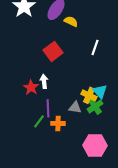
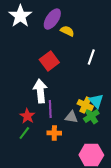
white arrow: (44, 81) -> (40, 91), size x1.6
red star: (31, 87) -> (27, 116), moved
purple line: (48, 108) -> (50, 109), moved
green line: (39, 121) -> (24, 133), moved

